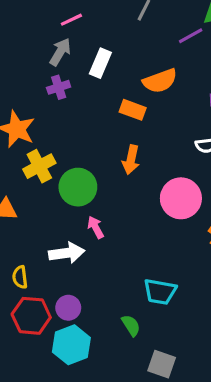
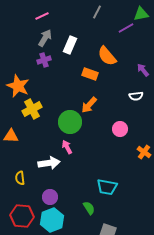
pink line: (71, 20) -> (42, 16), moved
orange semicircle: (160, 81) -> (107, 56), turned 70
orange arrow: (131, 160) -> (89, 105), turned 30
green circle: (78, 187) -> (70, 122), moved
pink circle: (181, 198) -> (120, 129), size x0.6
red hexagon: (31, 316) -> (22, 216), moved

